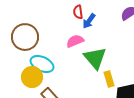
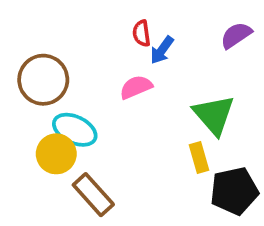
green triangle: (95, 58) -> (214, 115), moved

